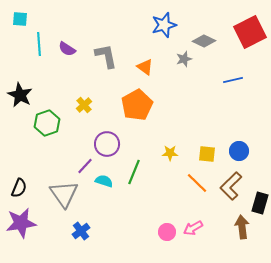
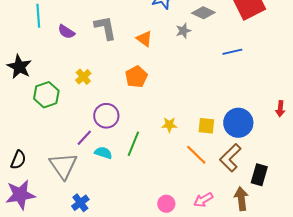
purple semicircle: (67, 49) -> (66, 32), moved
orange pentagon: (137, 105) -> (136, 77), size x0.7
blue circle: (239, 151) -> (238, 123), size x1.5
pink arrow: (193, 228) -> (203, 200), moved

